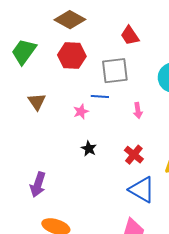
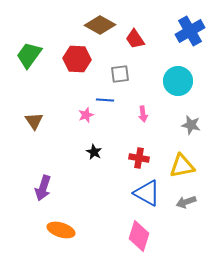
brown diamond: (70, 20) -> (100, 25), moved
gray square: (115, 71) -> (120, 74), size x0.7
brown triangle: (37, 102) -> (34, 121), moved
red cross: (134, 155) -> (139, 158), turned -30

